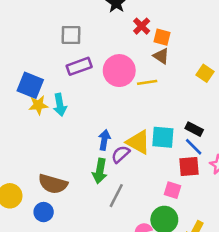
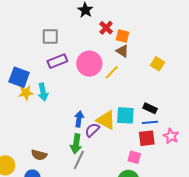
yellow line: (147, 82) -> (112, 72), turned -35
blue line: (194, 147) -> (150, 122), turned -49
brown semicircle: (53, 184) -> (39, 155), size x0.7
gray line: (116, 196) -> (79, 160), moved

